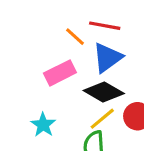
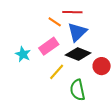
yellow line: (102, 119) -> (57, 72), moved
cyan star: (43, 125) -> (23, 54), moved

